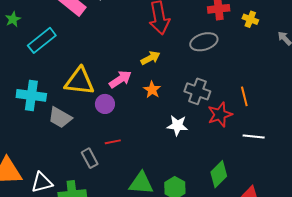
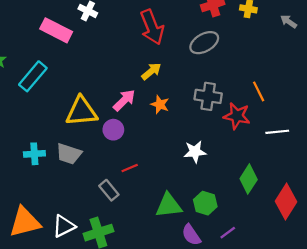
cyan cross: (31, 95) -> (34, 154), moved, size x0.7
red star: (220, 114) -> (237, 116), turned -30
white star: (177, 125) -> (195, 152), moved

